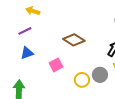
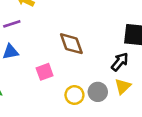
brown diamond: (74, 40) -> (71, 44), turned 30

